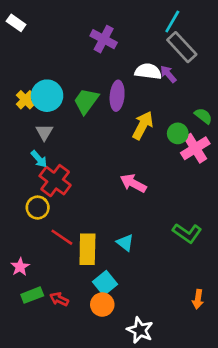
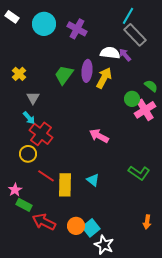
cyan circle: (47, 96) -> (44, 24), moved
yellow arrow: (143, 125) -> (104, 78), moved
pink star: (20, 267) -> (15, 190), moved
cyan square: (105, 283) -> (91, 228), moved
green rectangle: (32, 295) -> (24, 205), moved, turned 49
red arrow: (59, 299) -> (44, 222), size x1.6

